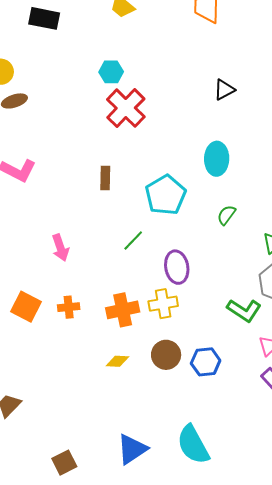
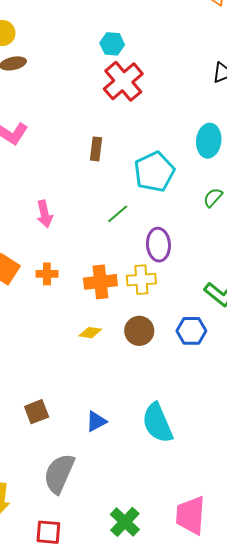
blue hexagon: (206, 362) -> (191, 331), moved
blue triangle: (132, 449) -> (96, 421), size x0.7
brown square: (64, 463) -> (37, 412), moved

